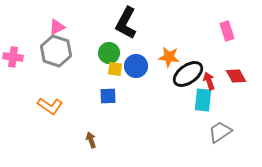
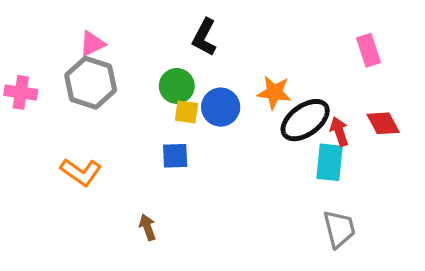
black L-shape: (126, 23) -> (204, 37), size x0.7
gray trapezoid: (220, 132) -> (339, 229), moved, turned 110

